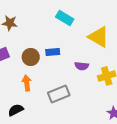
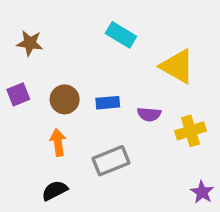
blue rectangle: (53, 52) -> (108, 103), moved
black semicircle: (16, 110) -> (55, 190), moved

